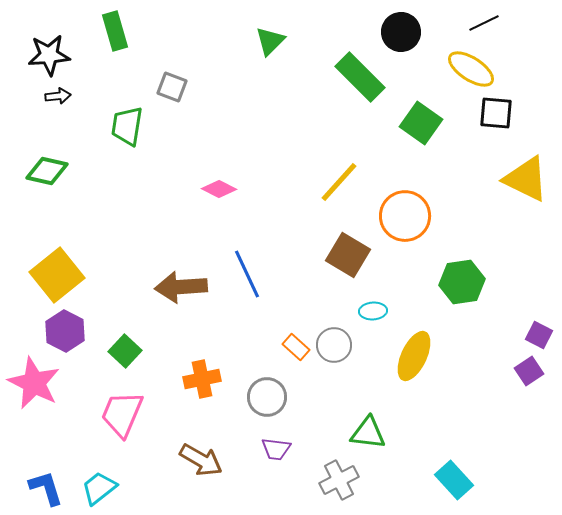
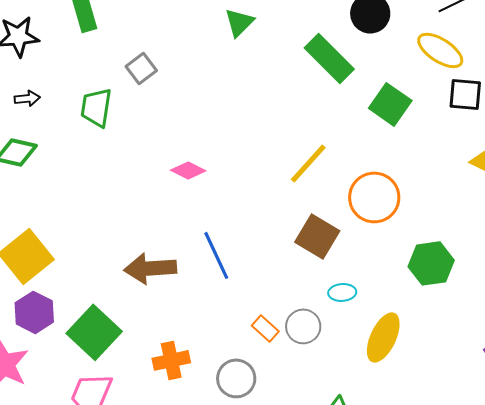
gray square: (172, 87) -> (141, 68), turned 32
black arrow: (58, 96) -> (27, 98), moved
green square: (125, 351) -> (94, 332), size x1.6

